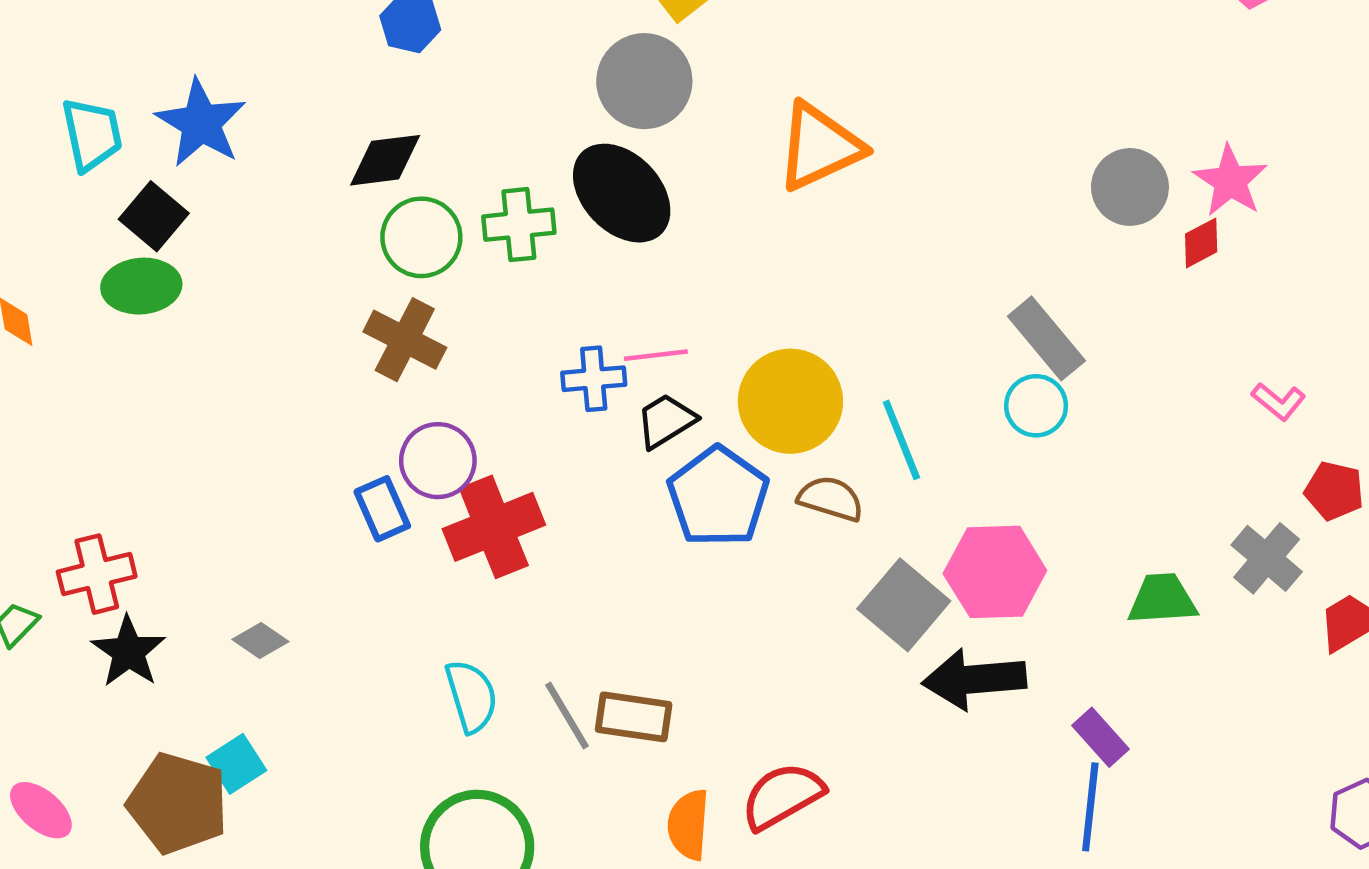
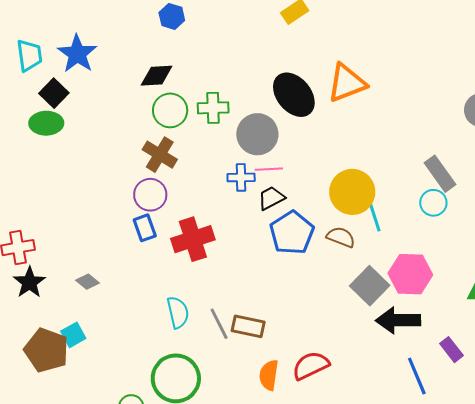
gray circle: (644, 81) -> (257, 134), moved
black ellipse: (622, 193) -> (294, 95), moved
yellow circle: (790, 401) -> (352, 192), moved
purple circle: (438, 461) -> (150, 195), moved
blue line: (1090, 807) -> (417, 376), moved, turned -33

